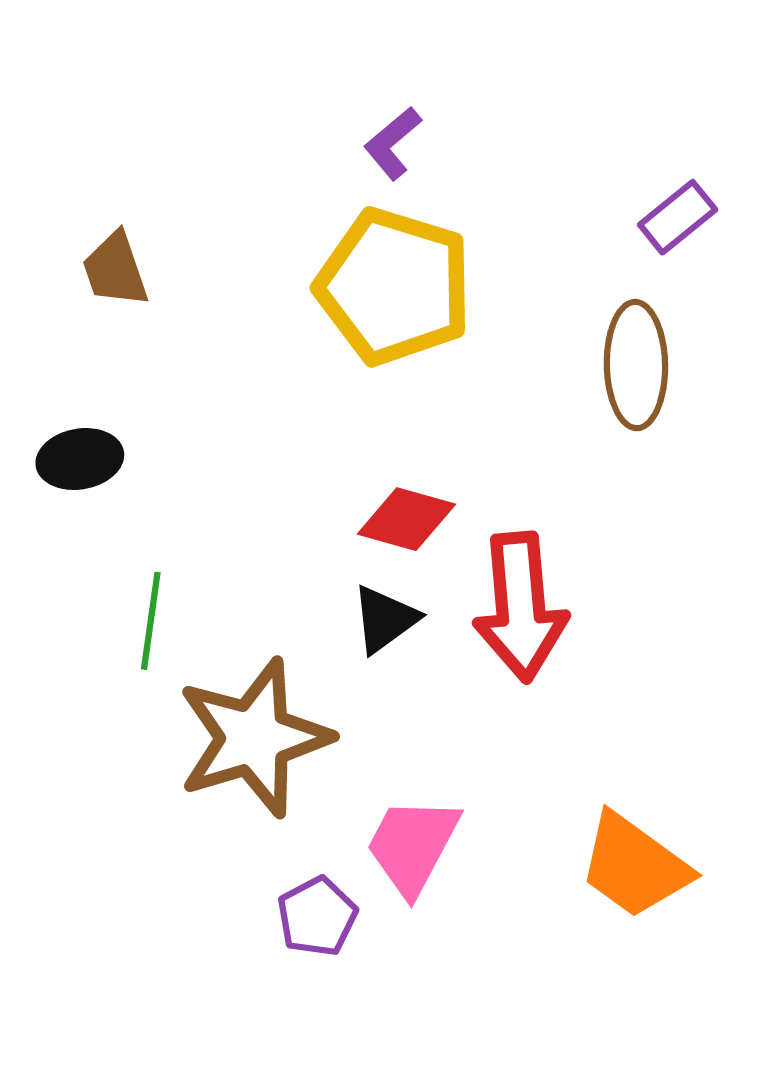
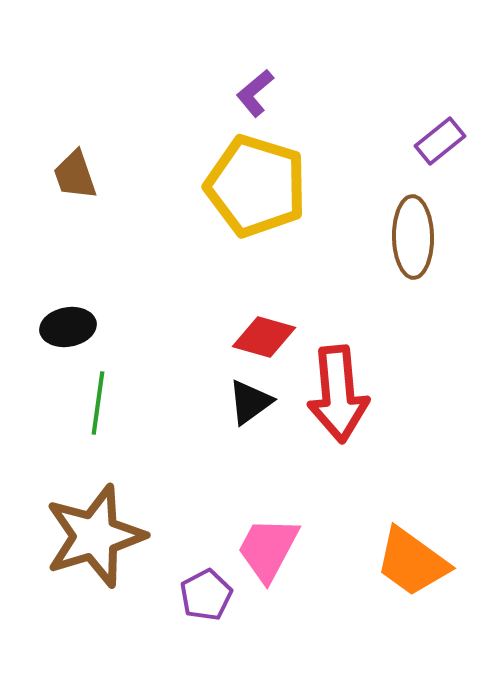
black ellipse: (80, 459) -> (68, 327), moved
brown star: (254, 738) -> (95, 536), moved

